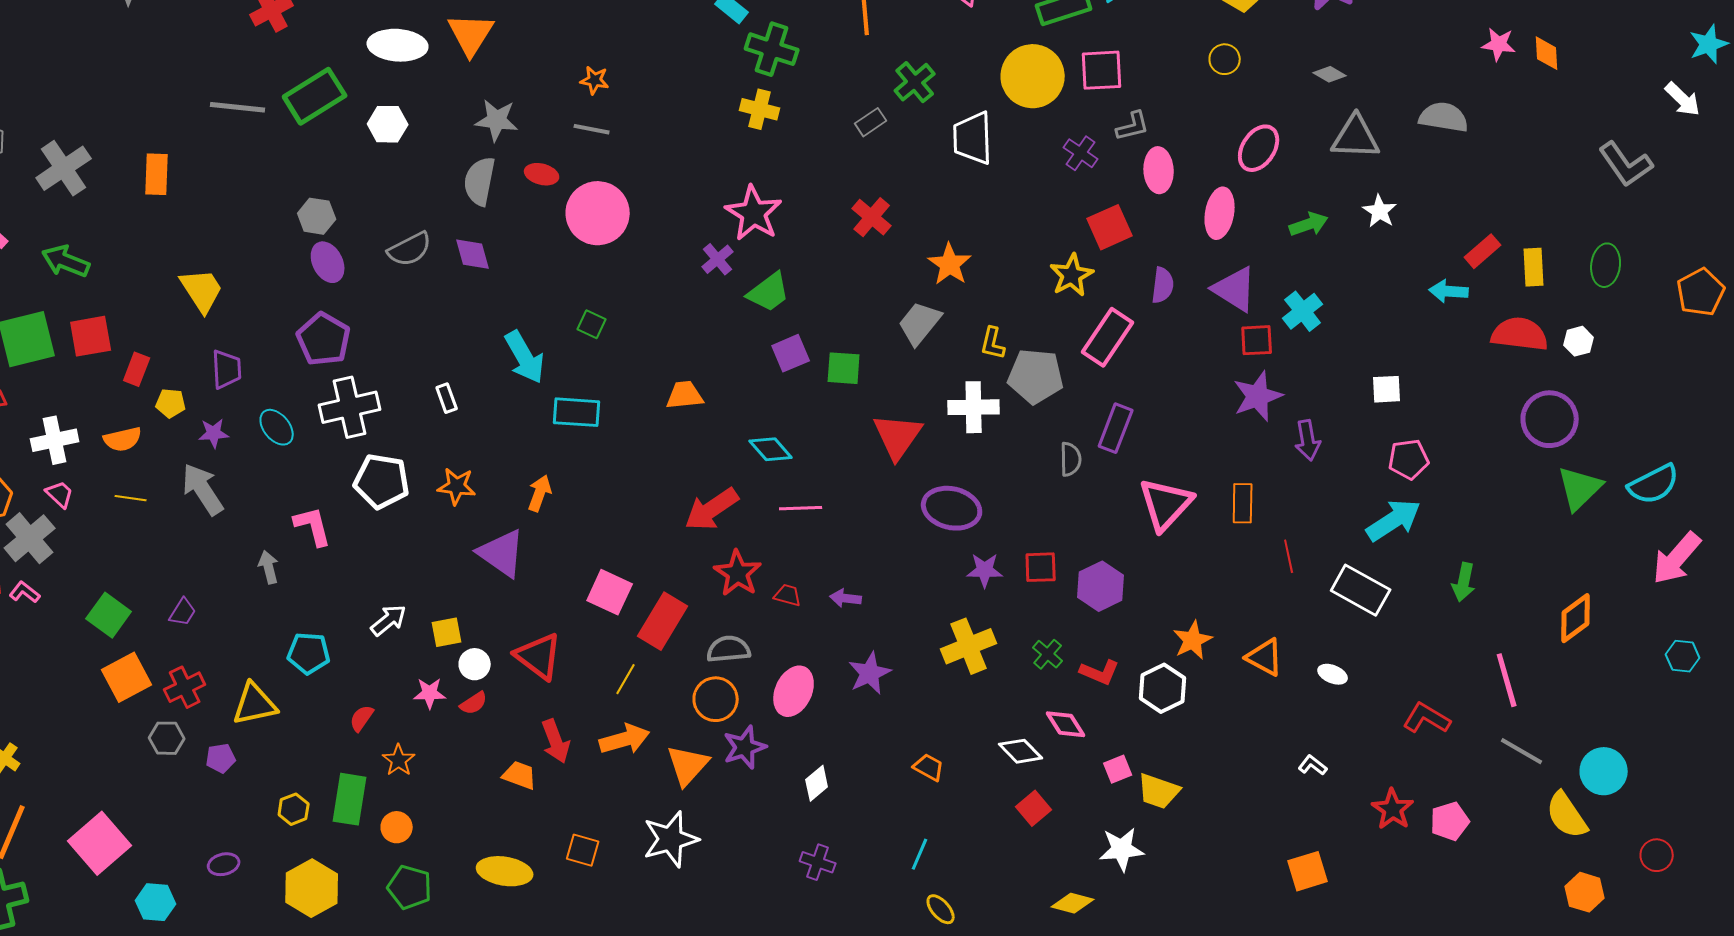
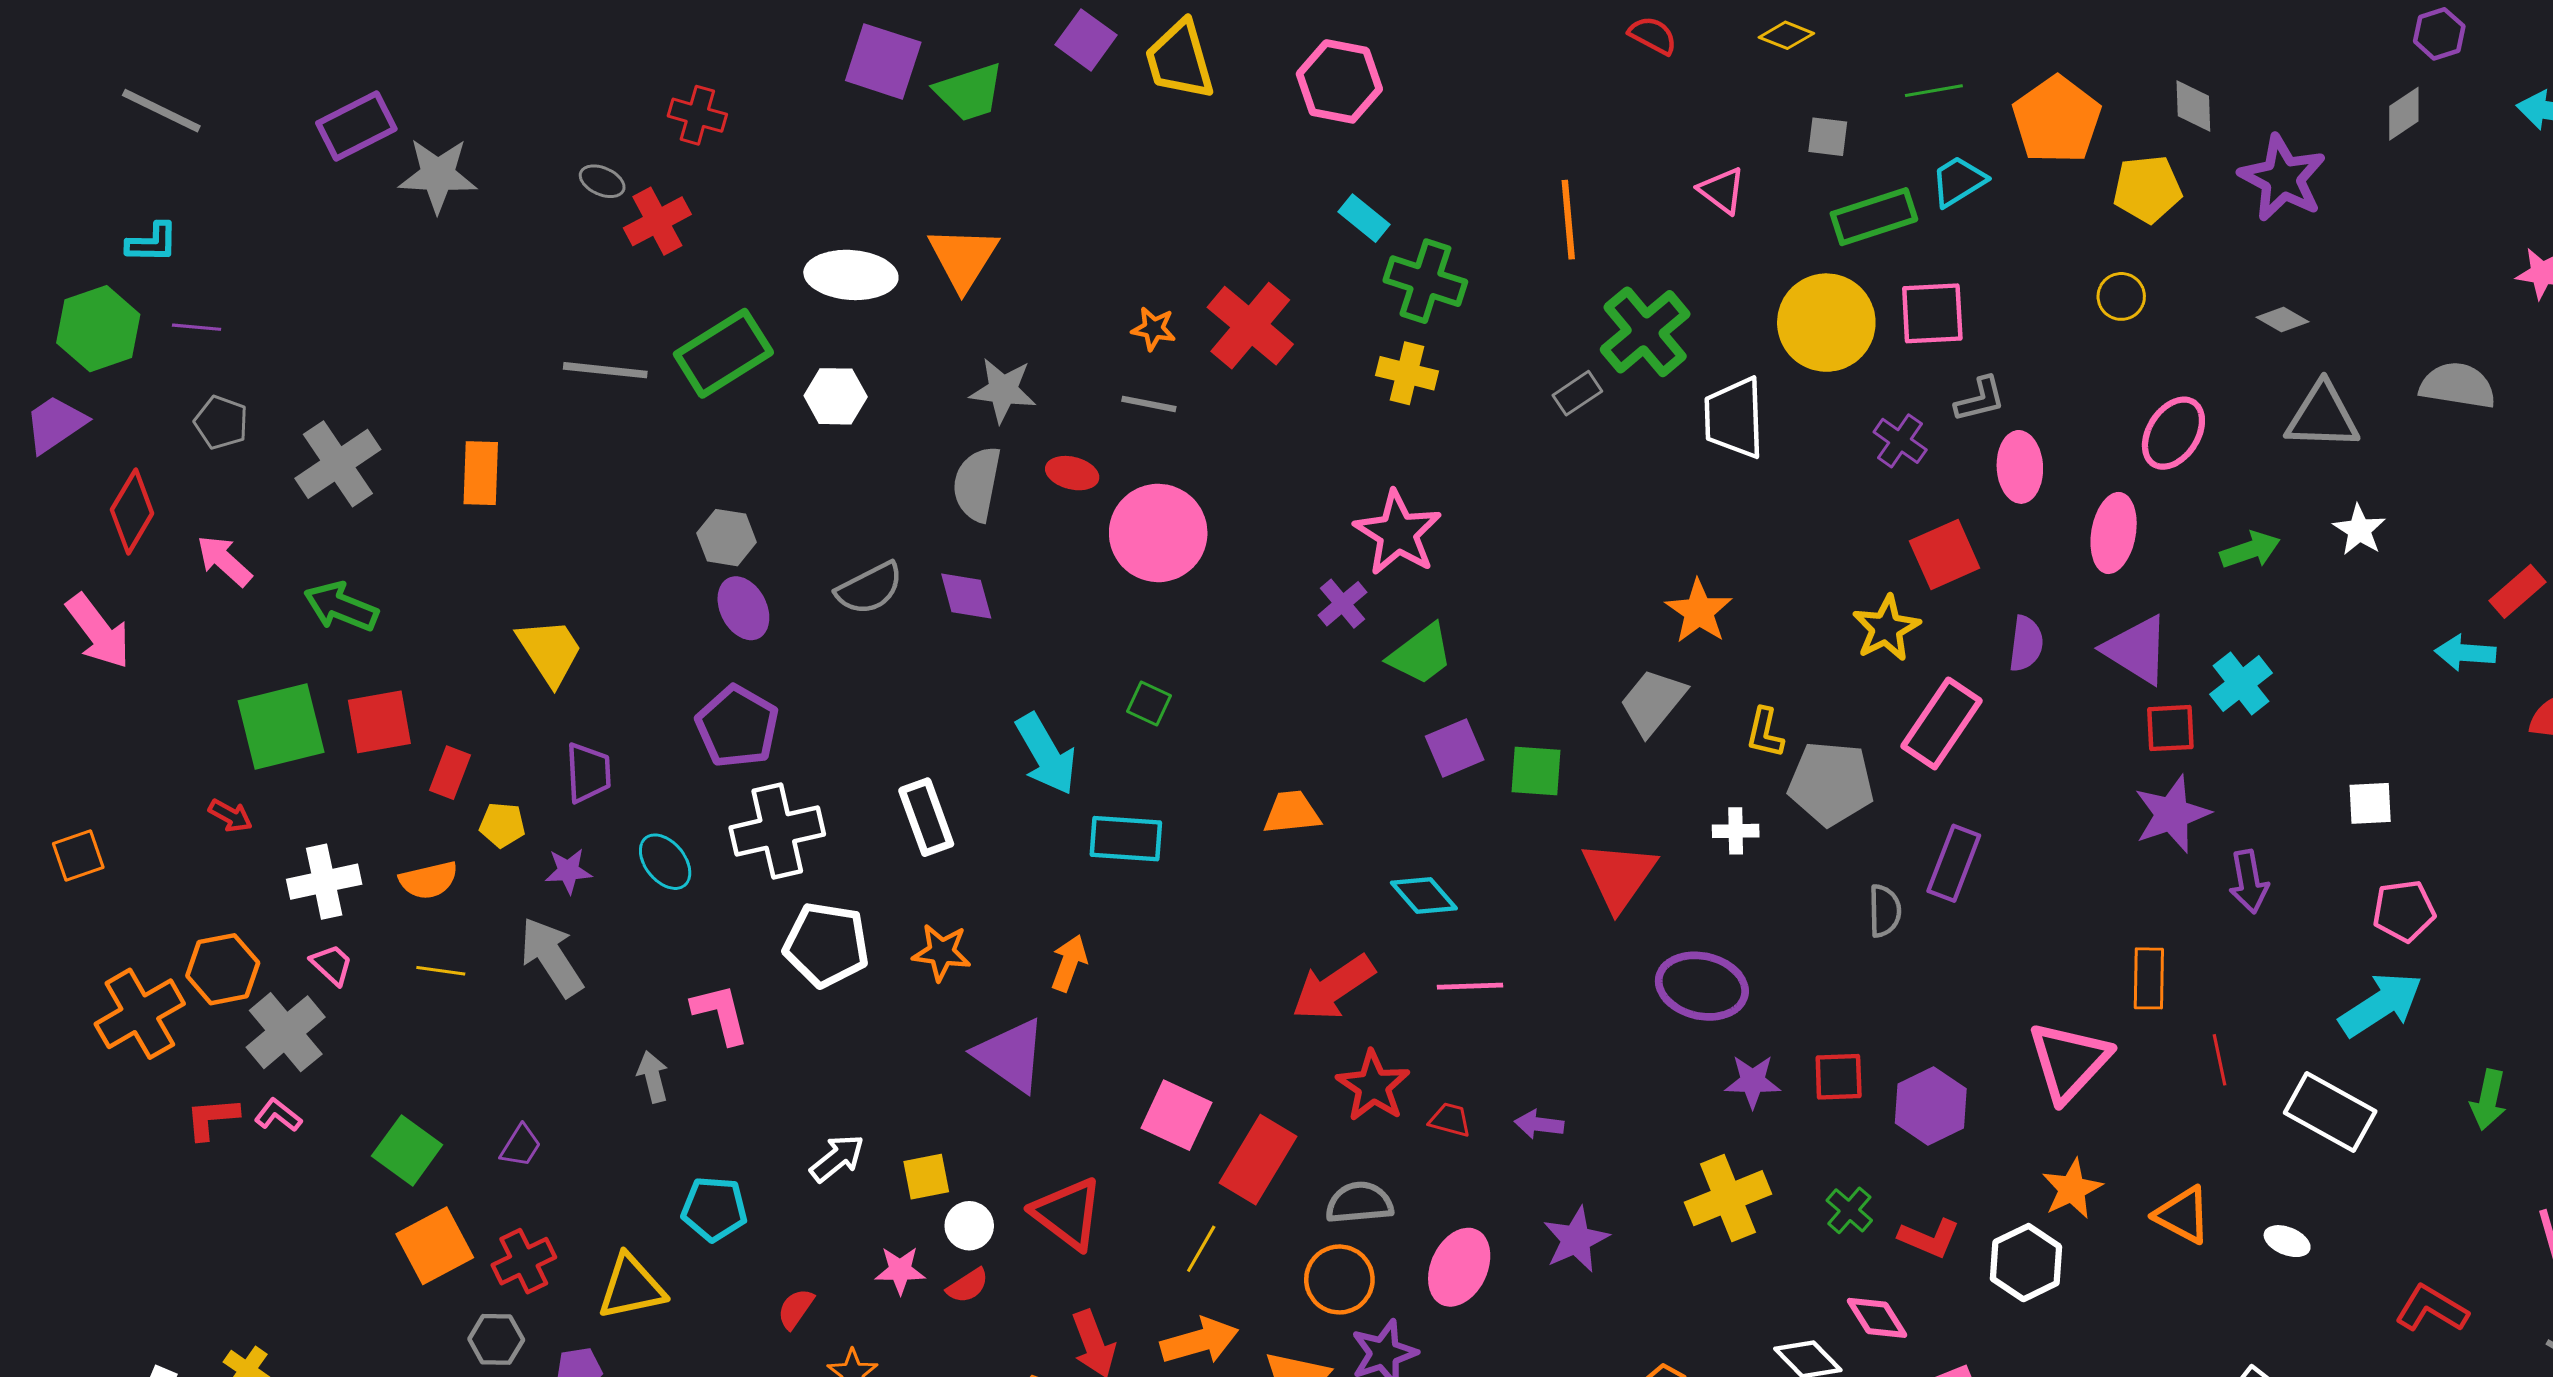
green cross: (915, 82) -> (1645, 332), size x1.4
red cross: (872, 217) -> (1250, 326), moved, size x1.4
white rectangle: (447, 398) -> (926, 817), size x1.6
white cross: (974, 407) -> (1736, 831), size x0.6
pink triangle: (1166, 504) -> (2069, 1061), moved

